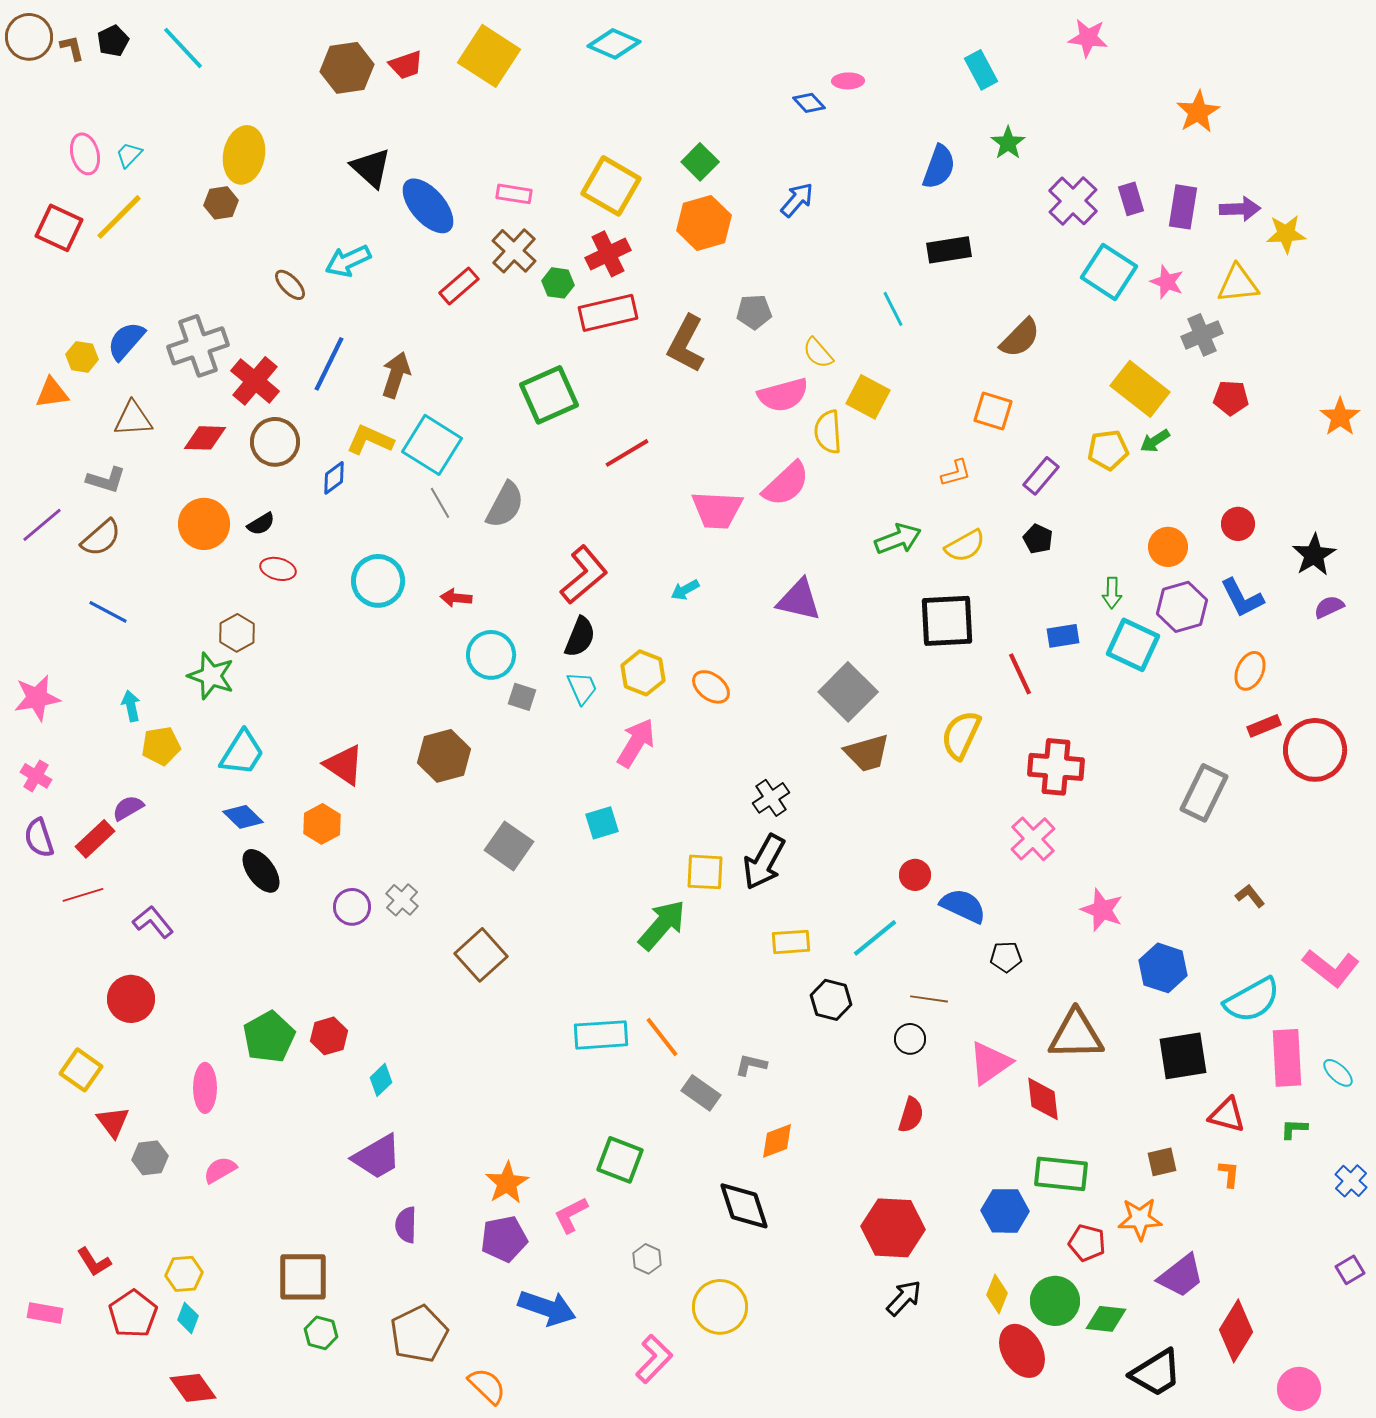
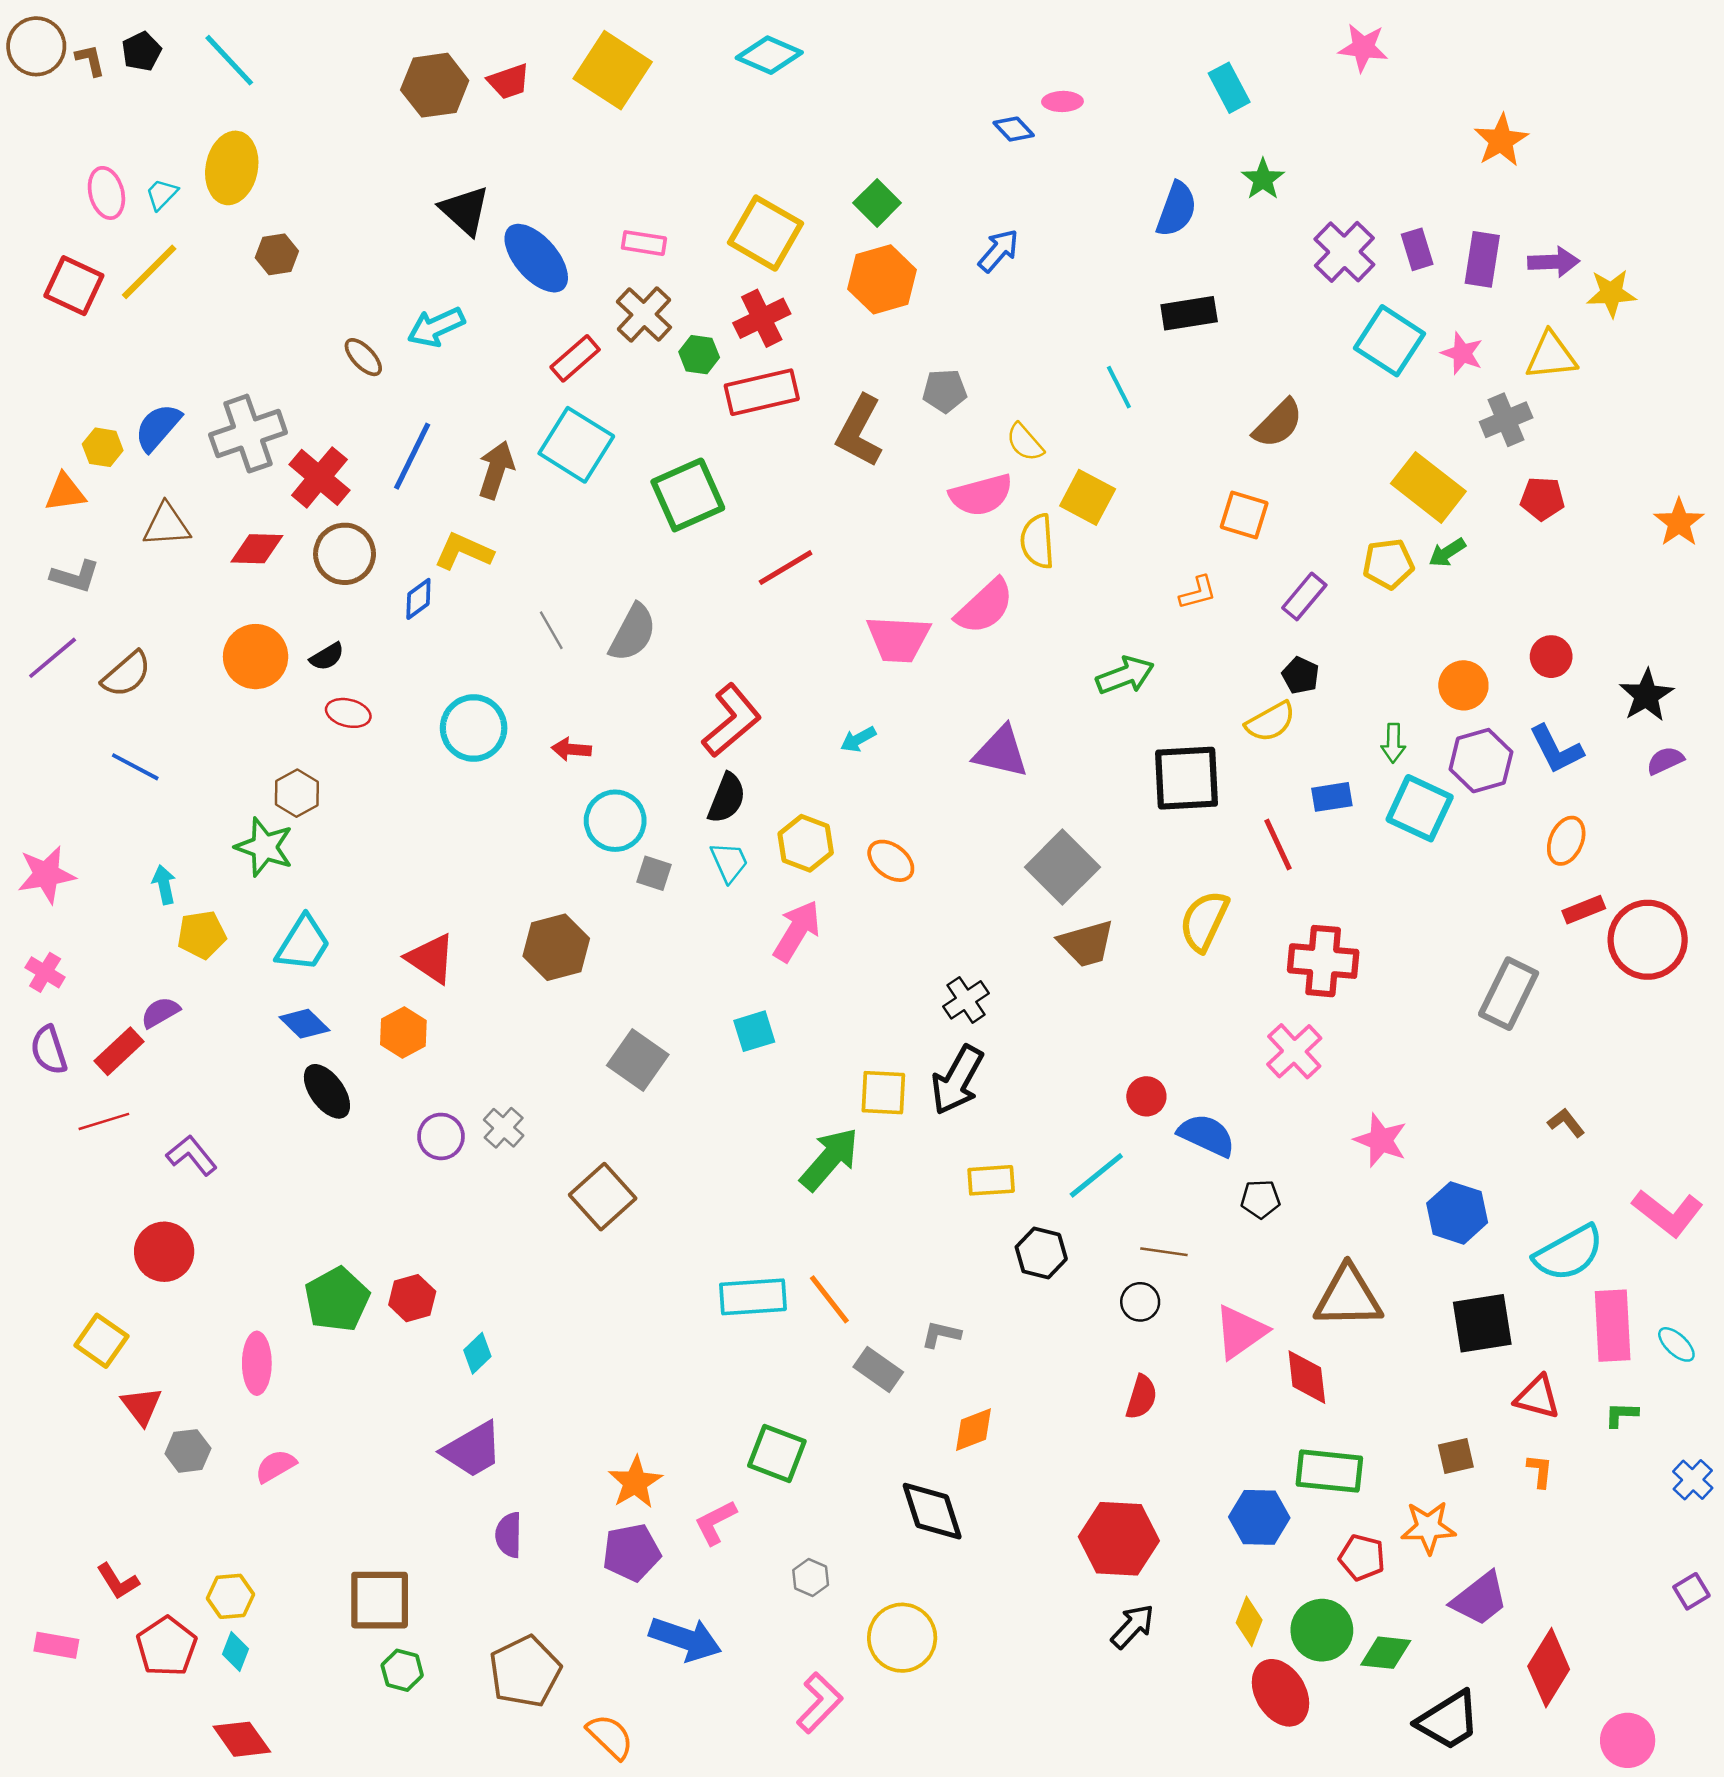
yellow ellipse: (244, 155) -> (232, 168), moved
cyan square: (432, 445) -> (576, 445), moved
gray L-shape: (106, 480) -> (75, 576), moved
yellow semicircle: (965, 546) -> (1270, 722), moved

